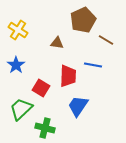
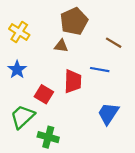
brown pentagon: (83, 20) -> (74, 21), moved
blue trapezoid: (78, 106) -> (108, 114), moved

